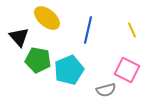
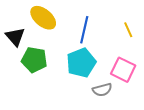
cyan pentagon: (69, 70) -> (81, 63), moved

